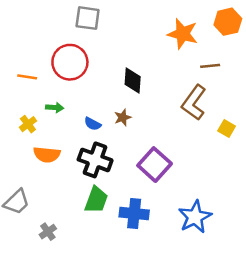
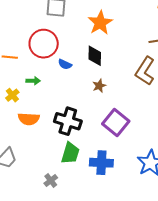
orange star: (183, 34) -> (100, 23), moved, turned 30
brown star: (123, 117) -> (99, 86), moved
blue semicircle: (93, 124) -> (65, 64), moved
gray cross: (48, 232) -> (51, 181), moved

